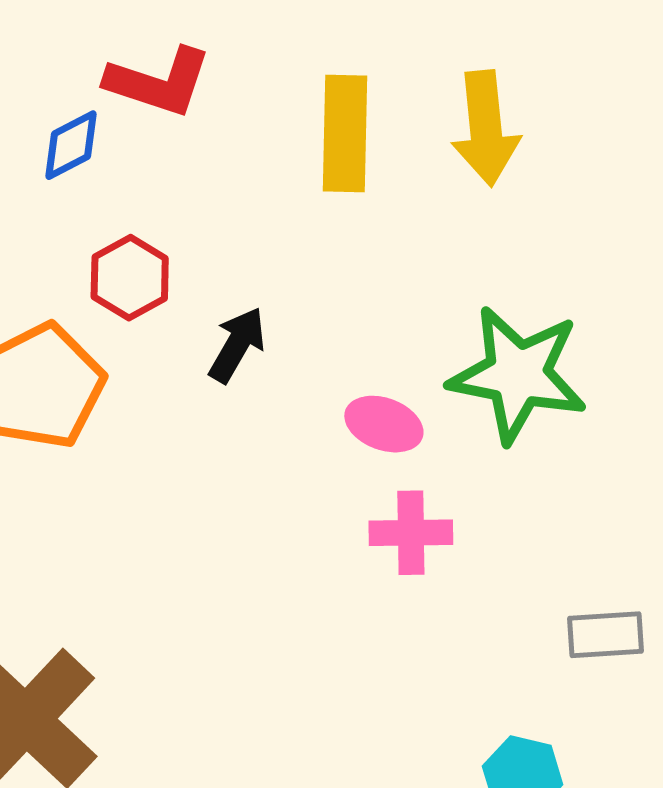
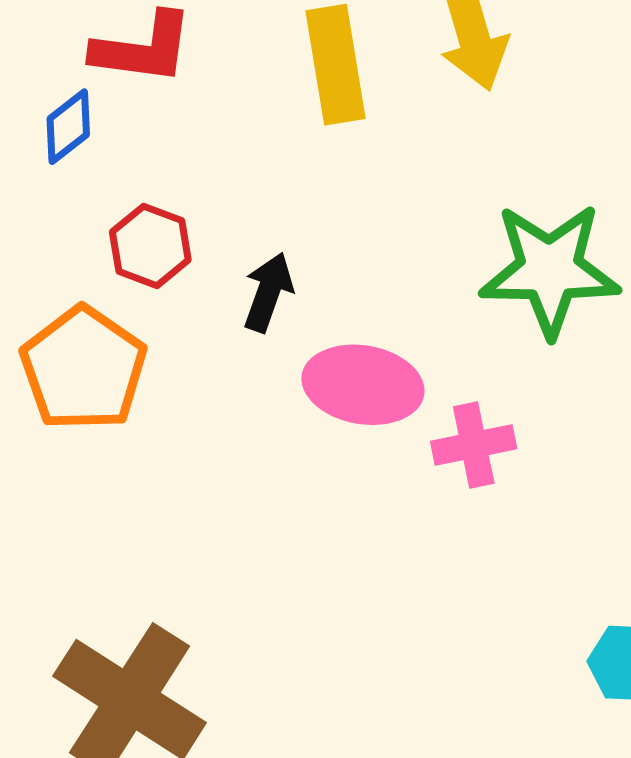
pink ellipse: (384, 424) -> (363, 385), moved, size x1.5

